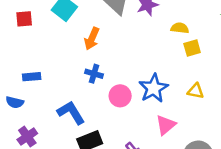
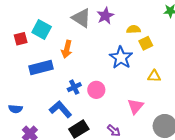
red square: (24, 19) -> (21, 39), moved
blue cross: (94, 74) -> (74, 87), moved, turned -32
blue rectangle: (32, 77) -> (41, 68), moved, size x1.6
blue star: (153, 88) -> (121, 58), moved

